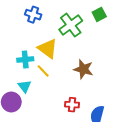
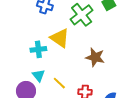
yellow line: (43, 71) -> (59, 83), moved

